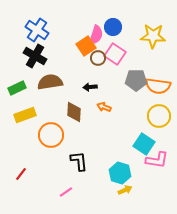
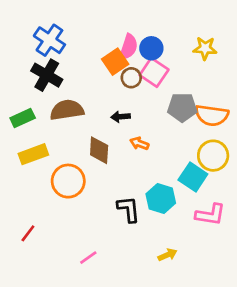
blue circle: (113, 27) -> (151, 48), moved
yellow star: (153, 36) -> (205, 48), size x0.7
cyan square: (144, 144) -> (193, 177), moved
black L-shape: (79, 161) -> (129, 209), moved
cyan hexagon: (120, 173) -> (161, 198), moved

